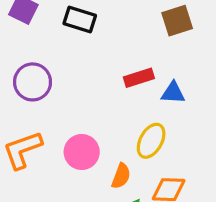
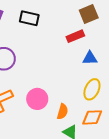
red rectangle: (139, 78) -> (75, 36), moved
yellow ellipse: (151, 141) -> (92, 89), moved

